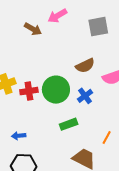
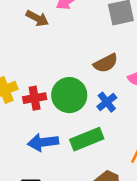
green rectangle: (69, 124) -> (87, 139), size x1.4
blue arrow: (19, 136) -> (43, 142), moved, size x1.6

